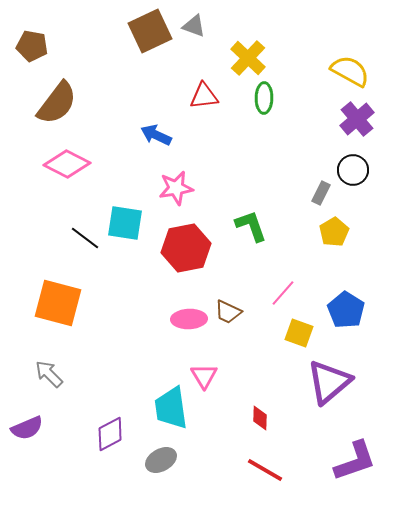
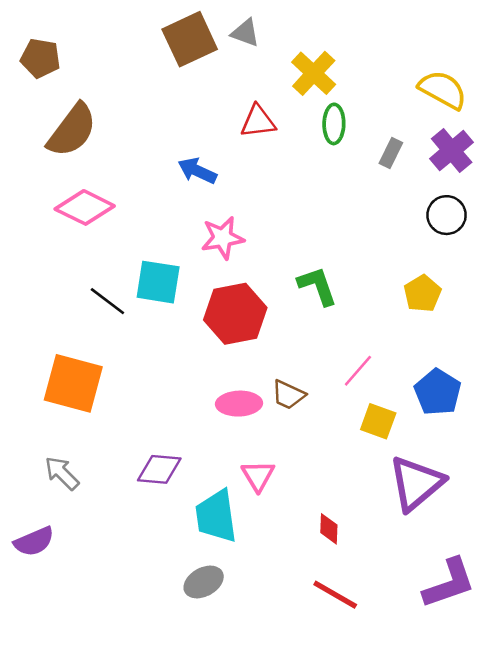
gray rectangle: (321, 193) -> (391, 153), moved
purple diamond: (110, 434) -> (159, 469), moved, turned 33

